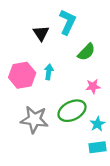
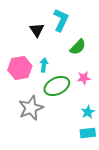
green ellipse: (72, 111) -> (57, 86), moved
gray star: (34, 120) -> (31, 108), turned -30

